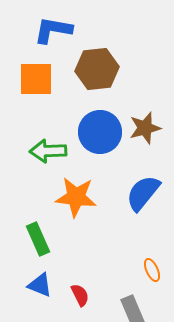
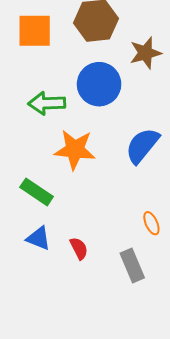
brown star: (145, 128) -> (145, 53), moved
green rectangle: (38, 239) -> (37, 192), turned -32

